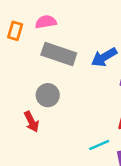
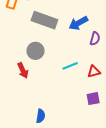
cyan line: (99, 145) -> (70, 66), moved

